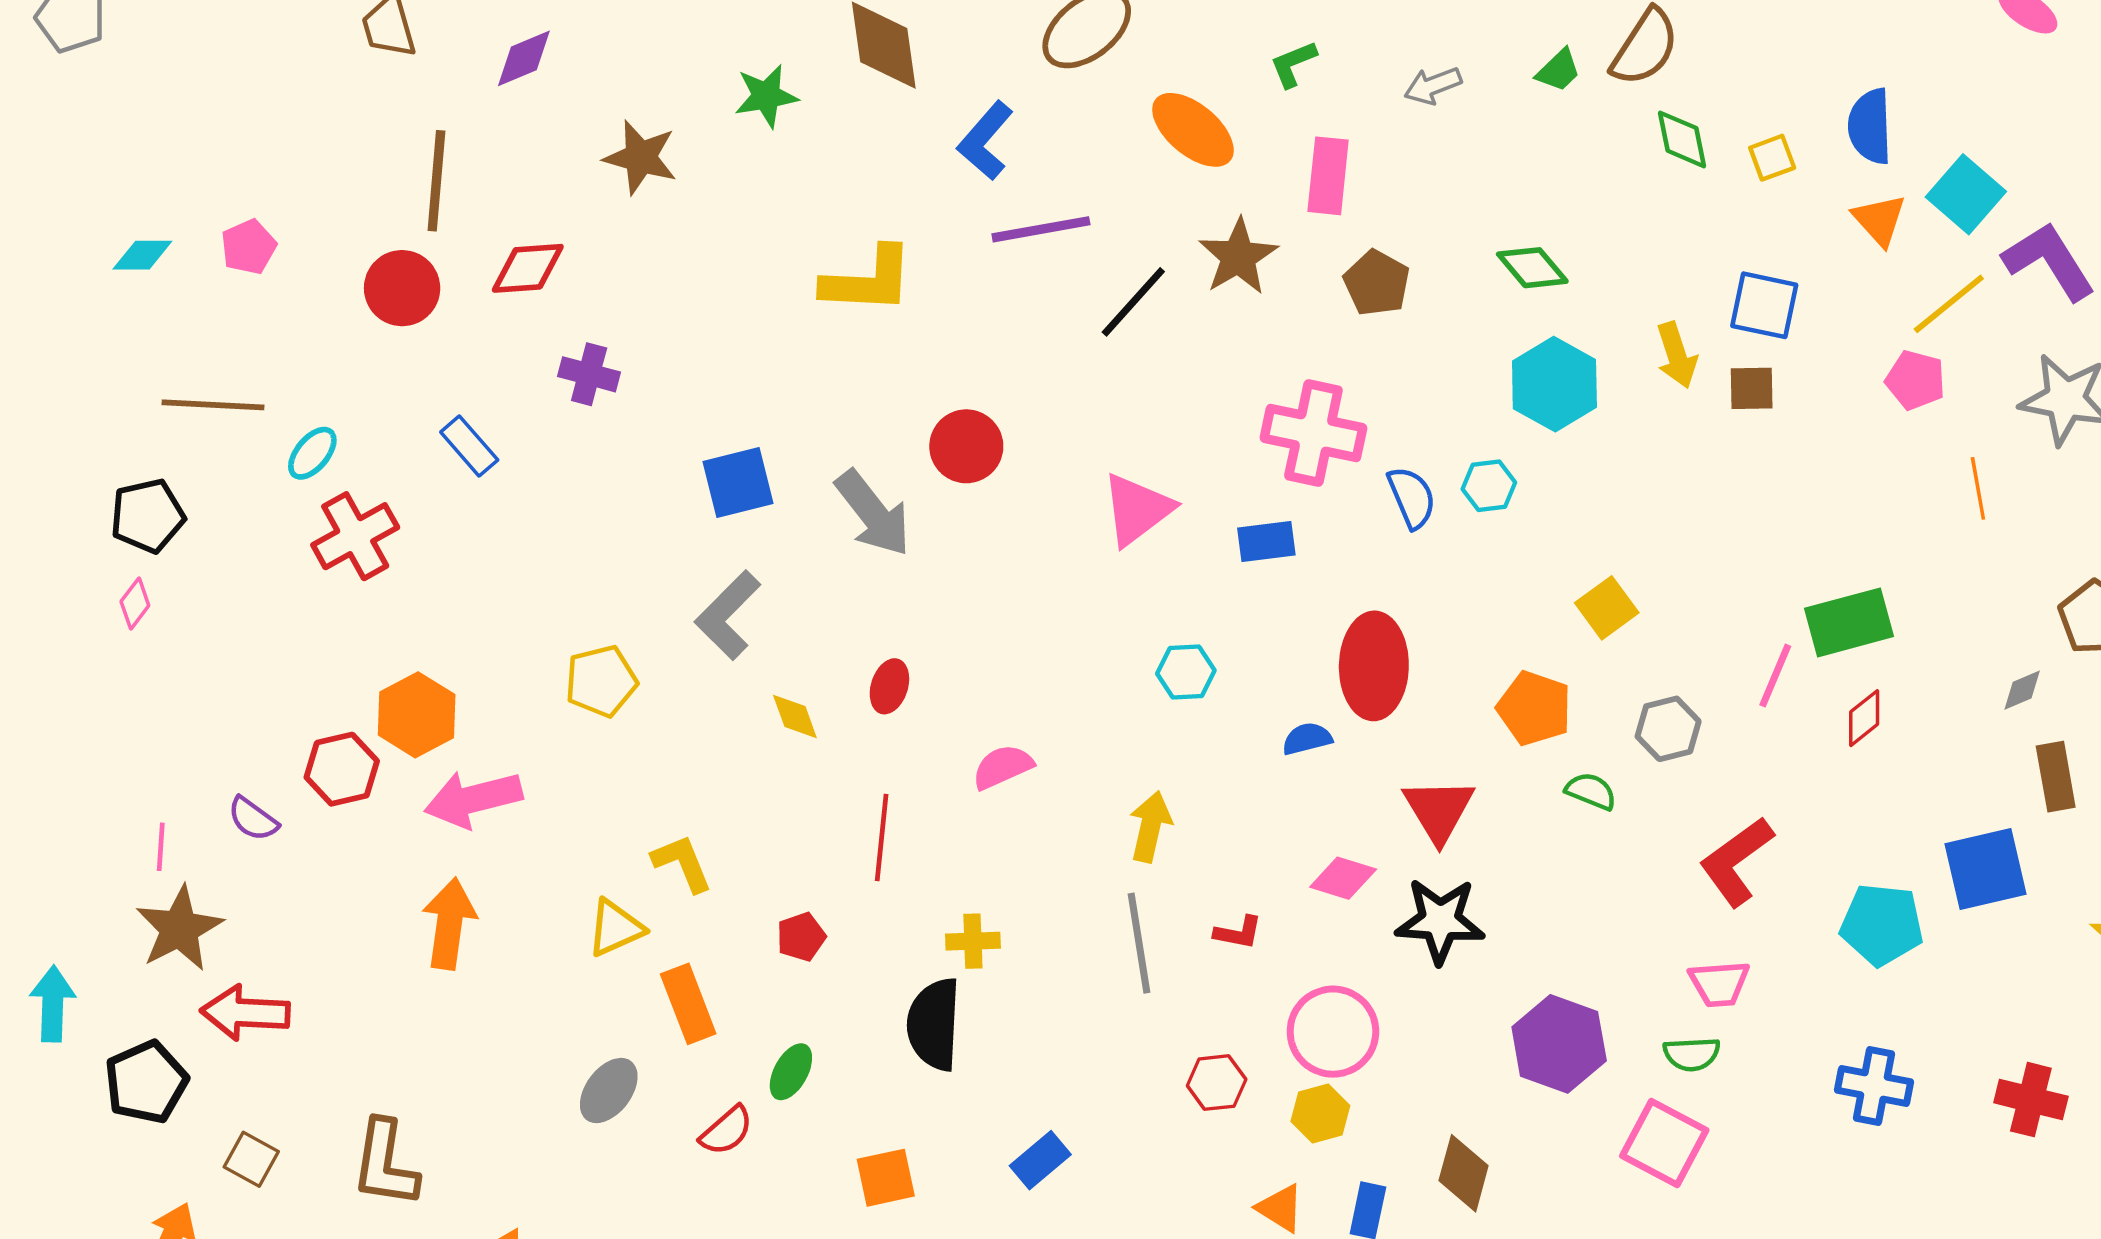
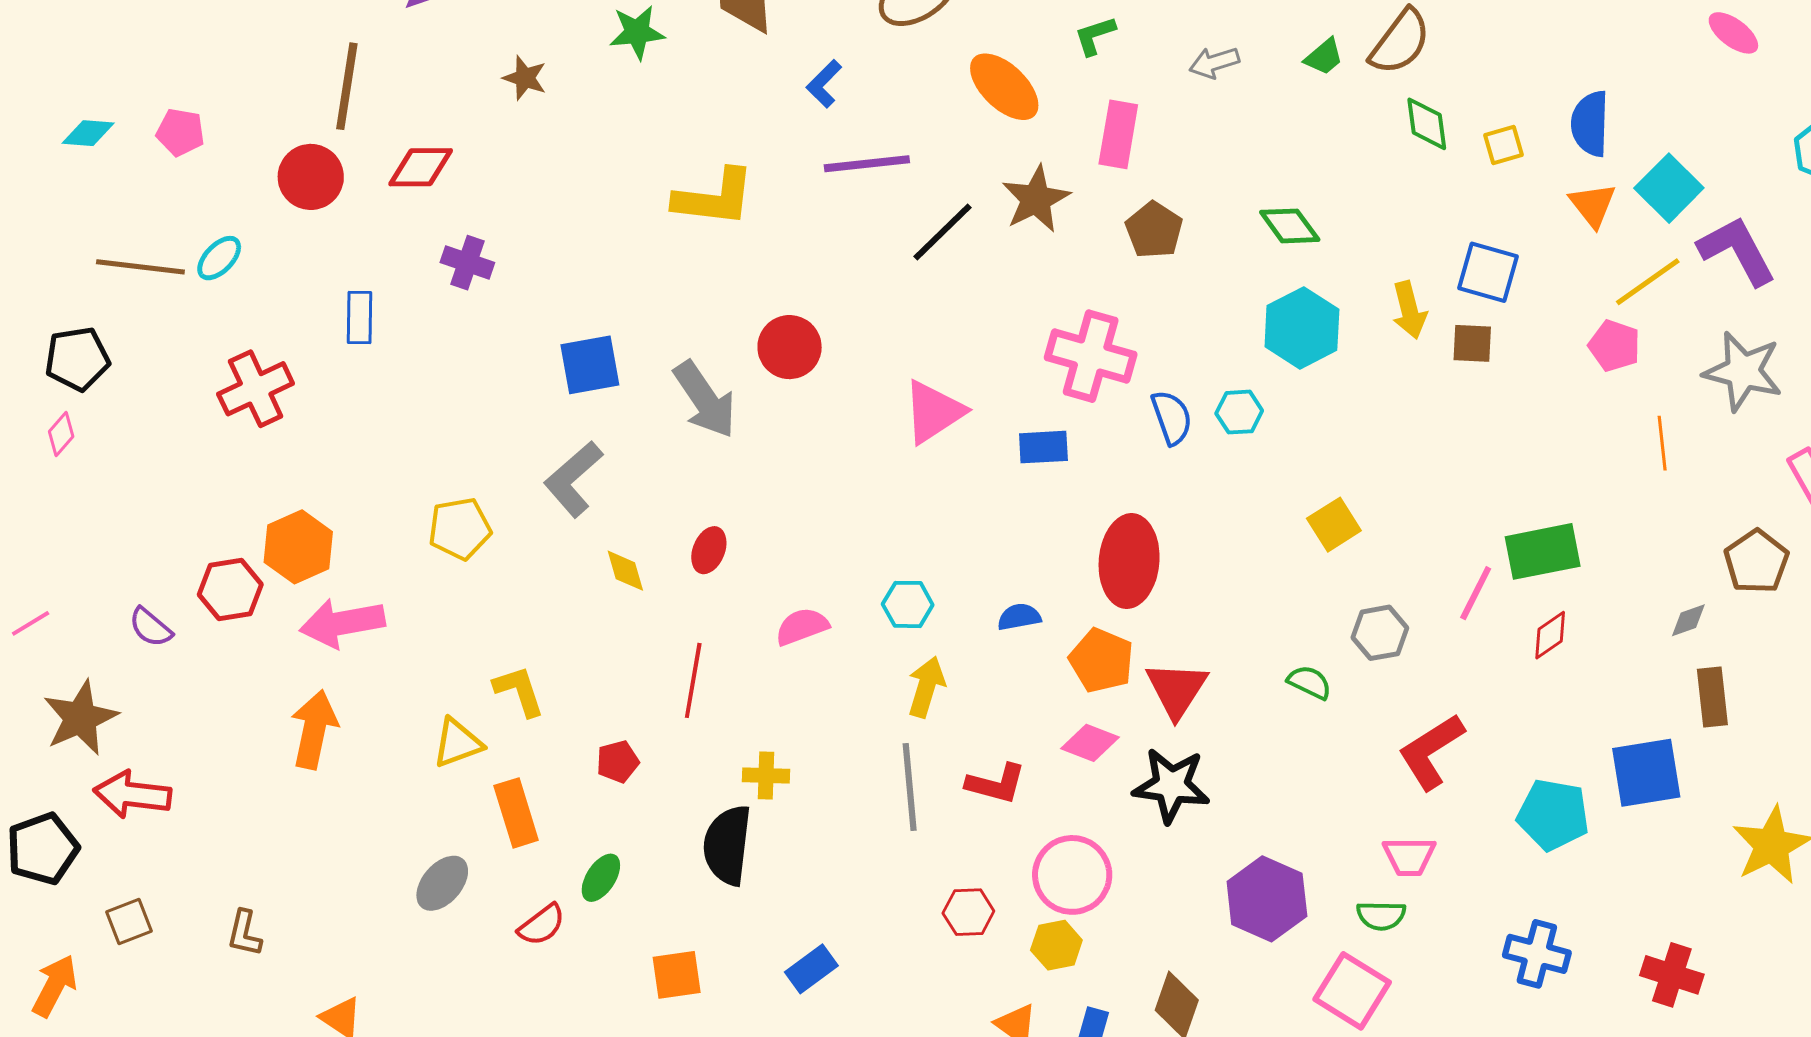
blue L-shape: (985, 141) -> (824, 84), size x0.7
brown star: (641, 157) -> (525, 78), size x0.7
pink pentagon: (249, 247) -> (180, 132), turned 30
blue rectangle: (469, 446) -> (360, 318), turned 38
cyan ellipse: (312, 453) -> (219, 258), moved
cyan hexagon: (1186, 672) -> (908, 604), moved
orange pentagon: (1534, 708) -> (1101, 660), moved
blue semicircle: (1307, 739) -> (1019, 617), moved
pink line: (161, 847) -> (31, 623), moved, turned 51
red L-shape: (1238, 933) -> (996, 784), size x1.4
brown square: (251, 1159) -> (129, 922), turned 36
brown L-shape: (385, 1164) -> (244, 933), size x0.6

